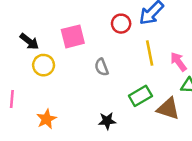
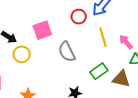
gray semicircle: (102, 67) -> (67, 52), size x1.5

